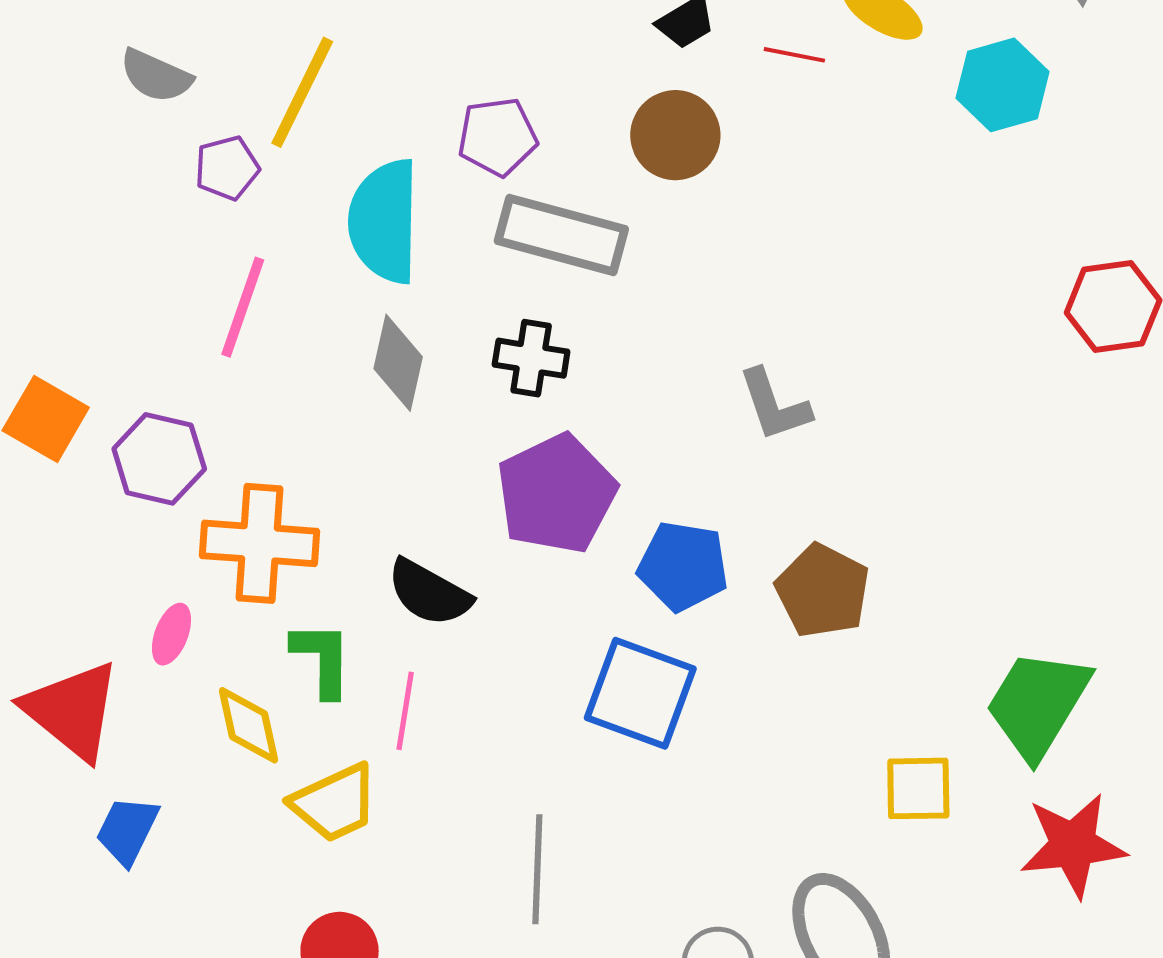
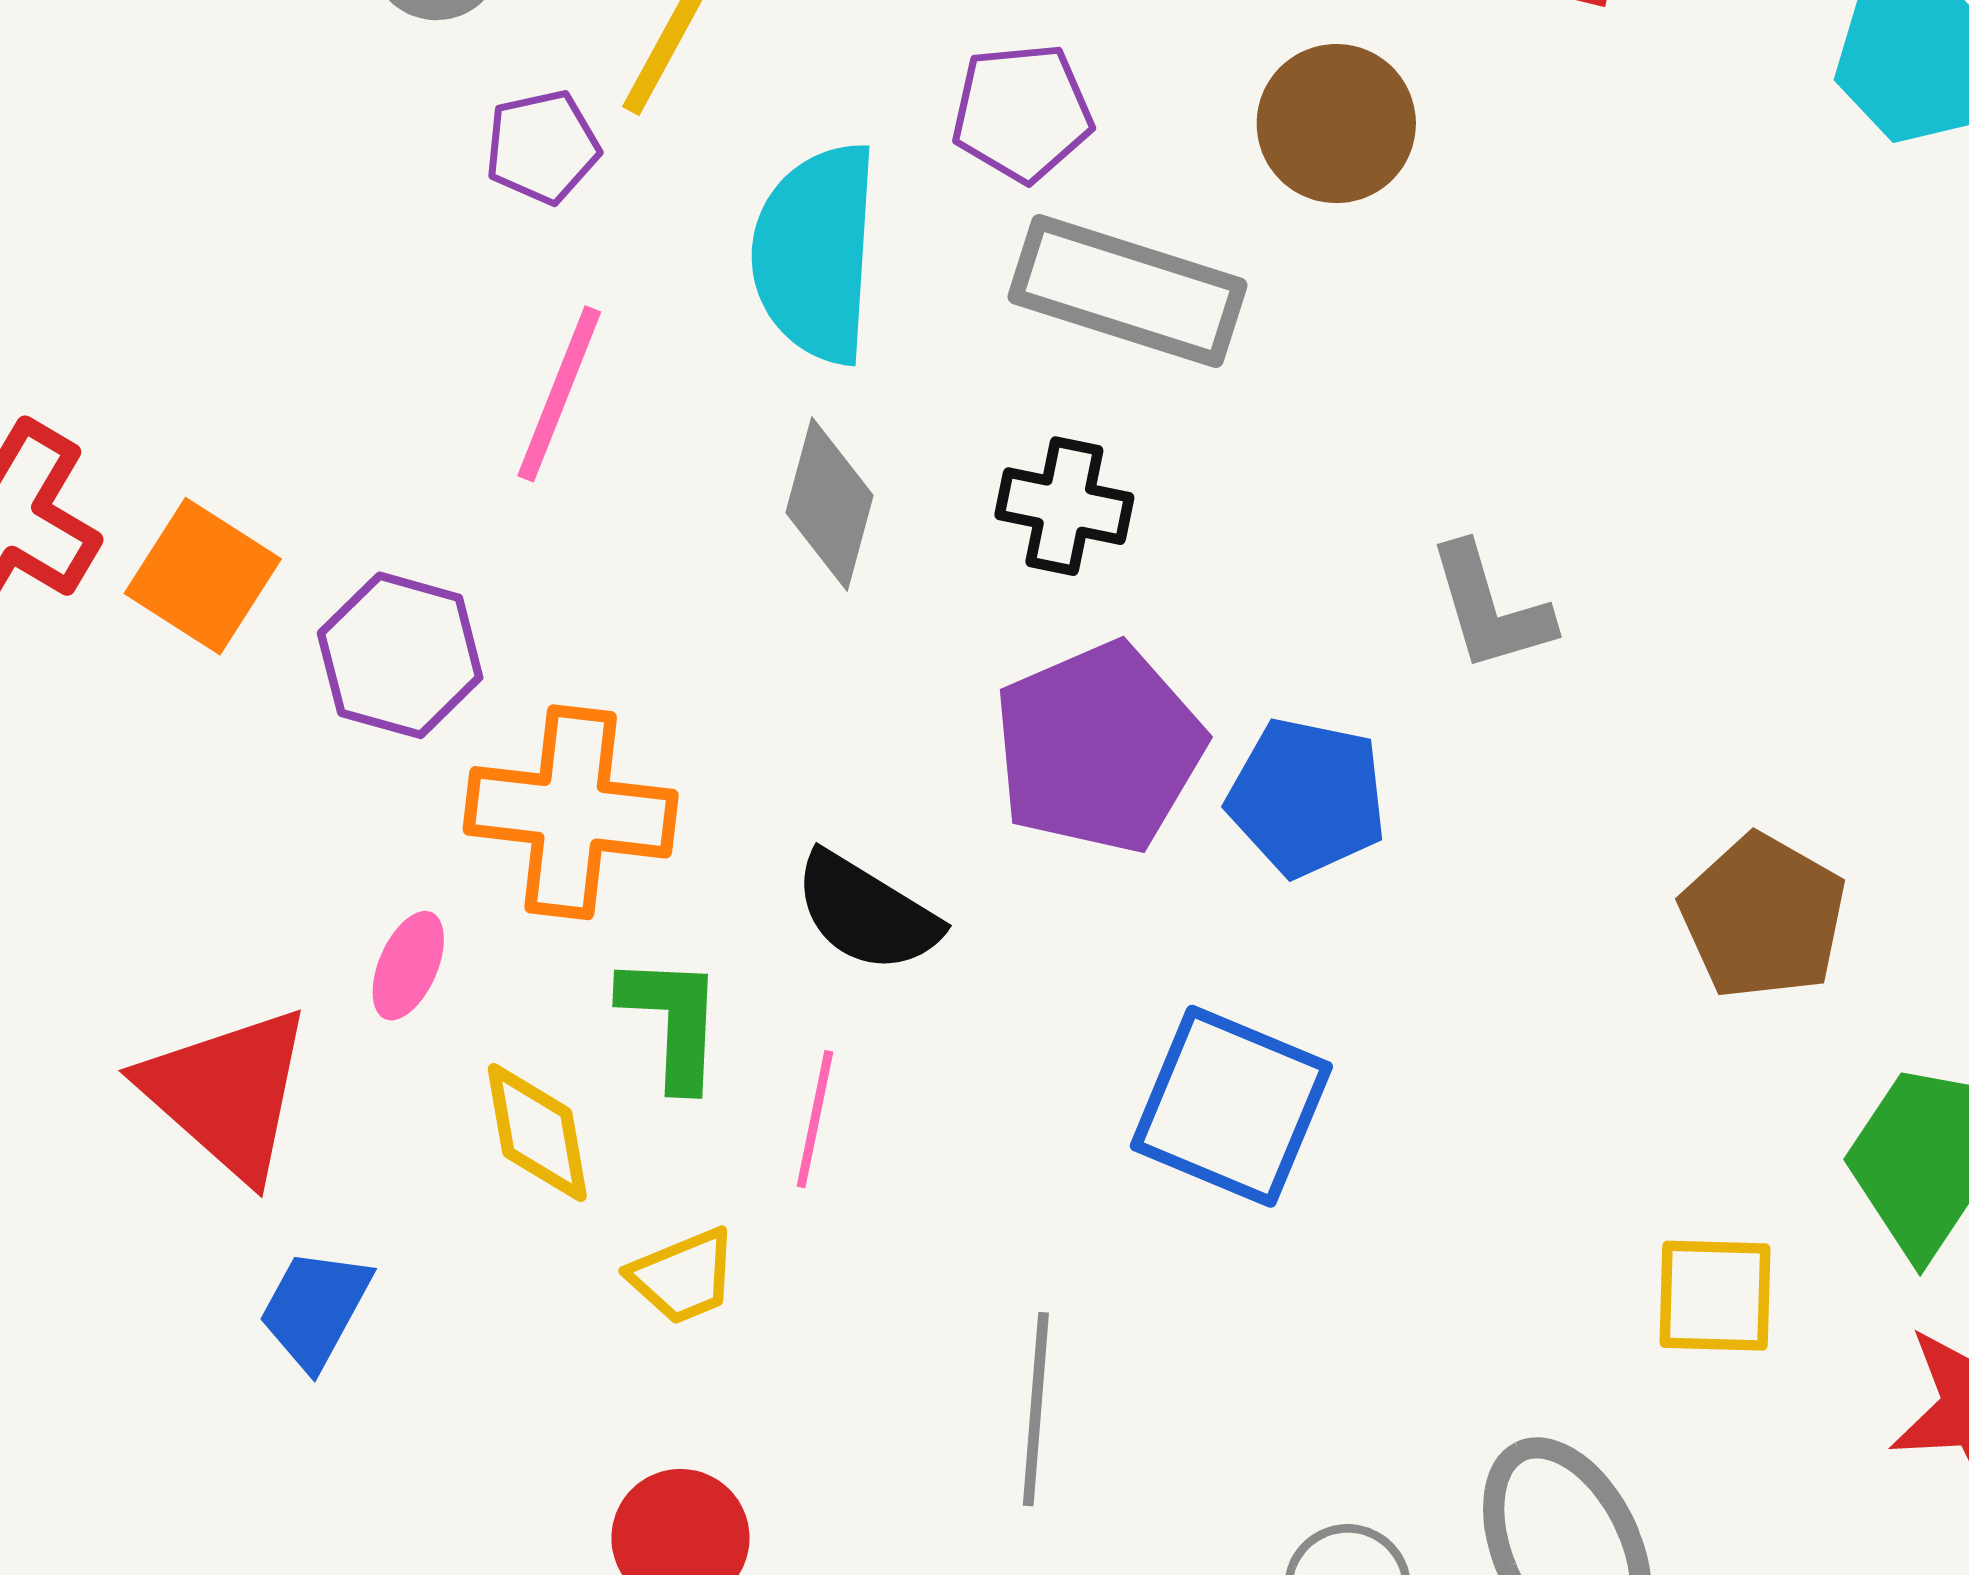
blue pentagon: (683, 566) -> (1307, 797), moved
brown pentagon: (823, 591) -> (1763, 917), moved
yellow trapezoid: (335, 803) -> (683, 1276), size x0.7

